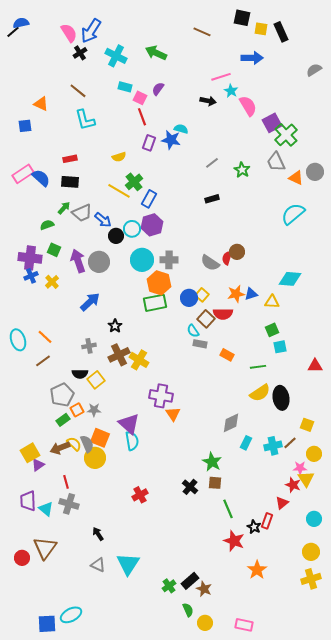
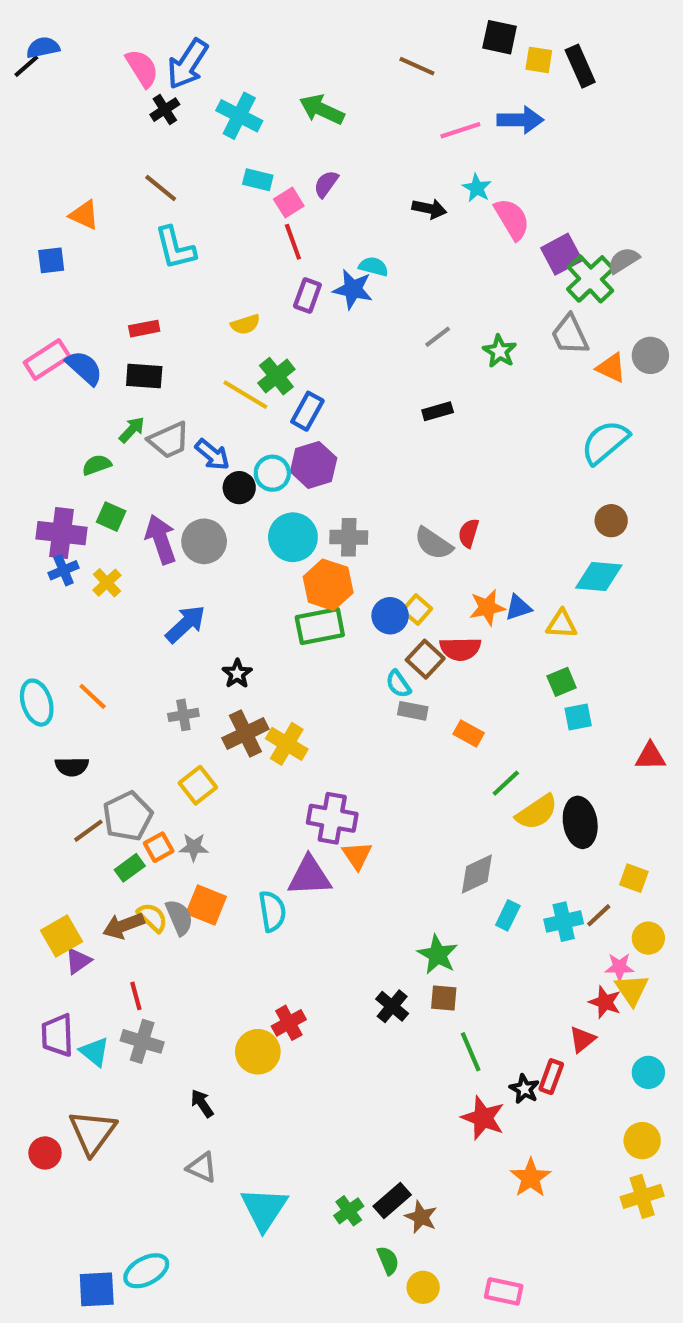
gray semicircle: (314, 70) -> (624, 260), moved
pink line: (221, 77) -> (460, 130), moved
pink square: (140, 98) -> (289, 202), turned 32
brown circle: (237, 252) -> (611, 521), moved
brown line: (43, 361) -> (88, 831), moved
green line: (258, 367) -> (506, 783), moved, turned -35
black semicircle: (80, 374) -> (72, 767), moved
purple triangle: (129, 424) -> (309, 876), moved, turned -45
yellow circle: (95, 458) -> (258, 1052), moved
cyan triangle: (128, 564) -> (264, 1209), moved

